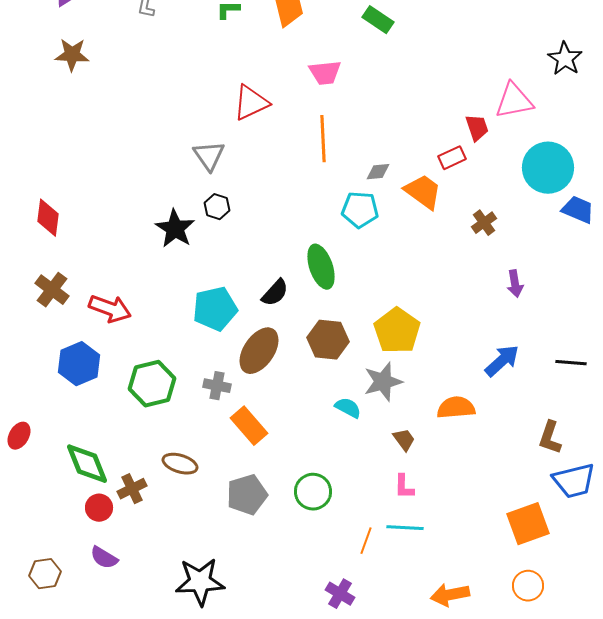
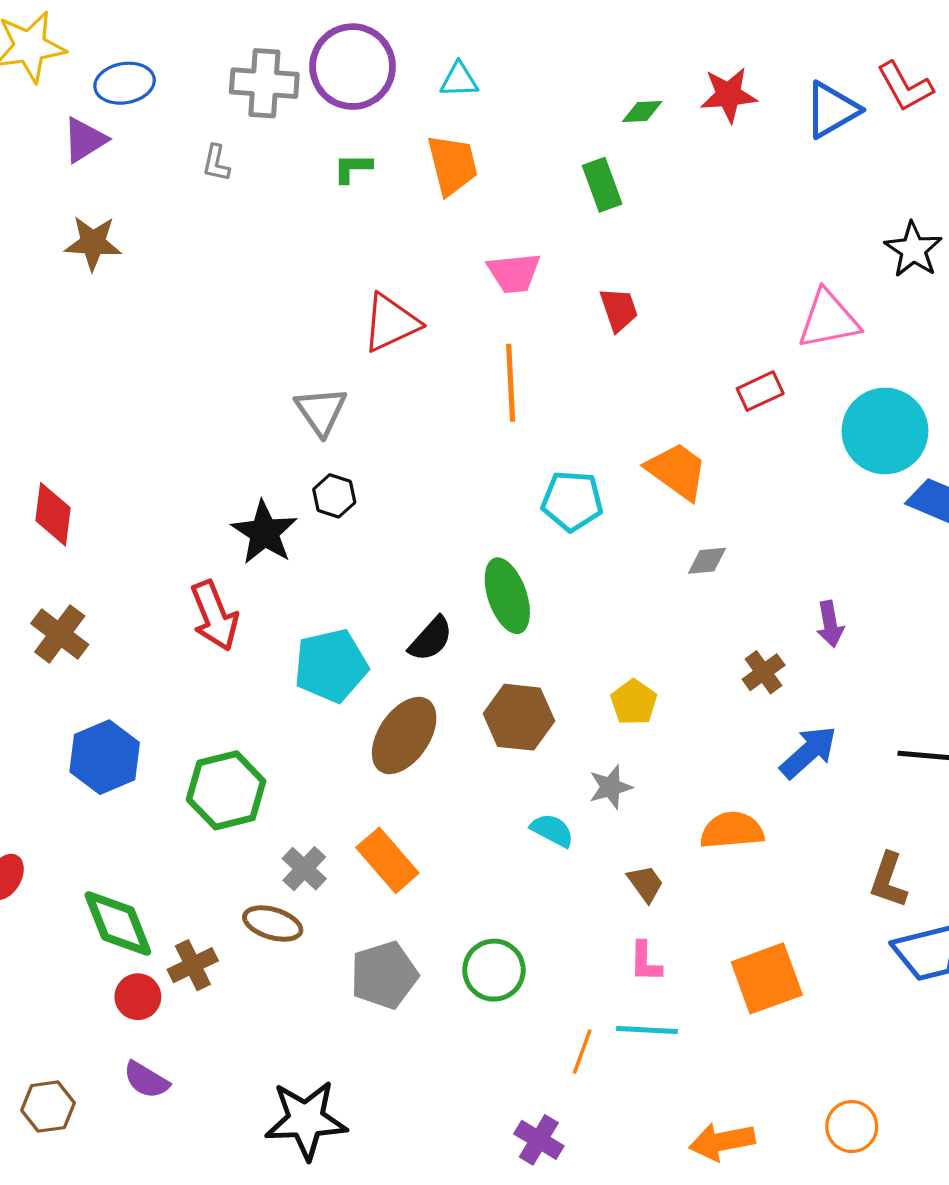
green rectangle: (378, 20) -> (602, 185), turned 36
red trapezoid: (477, 128) -> (619, 310), moved
red rectangle: (452, 158) -> (760, 391), moved
gray diamond: (378, 172) -> (707, 561), moved
brown cross: (484, 223) -> (764, 672), moved
red arrow: (110, 309) -> (214, 616), moved, turned 48
yellow pentagon: (397, 331) -> (634, 702), size x0.6
gray star: (383, 382) -> (610, 787), size x0.7
gray cross: (217, 386) -> (304, 869), moved, turned 32
orange square: (528, 524) -> (767, 978), moved

